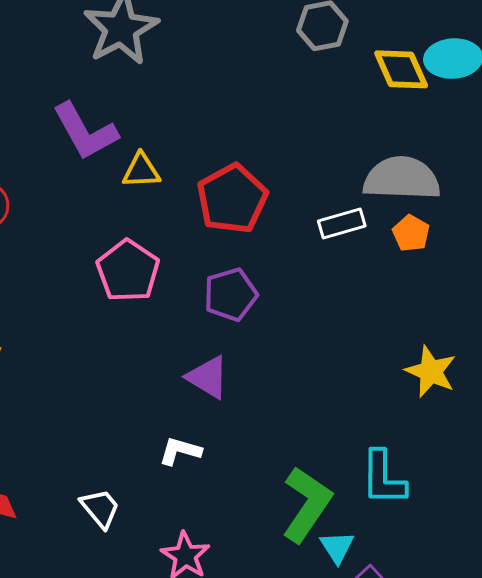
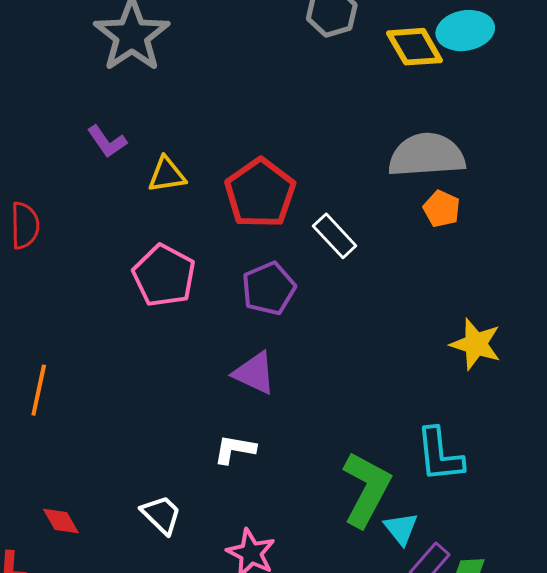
purple L-shape: (85, 131) -> (107, 141), size x0.6
white rectangle: (342, 223) -> (335, 236), moved, turned 69

